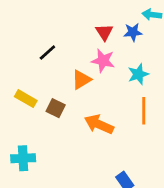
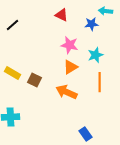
red triangle: (104, 32) -> (62, 15), moved, turned -32
black line: (47, 52) -> (12, 25), moved
orange triangle: (81, 80) -> (70, 67), moved

